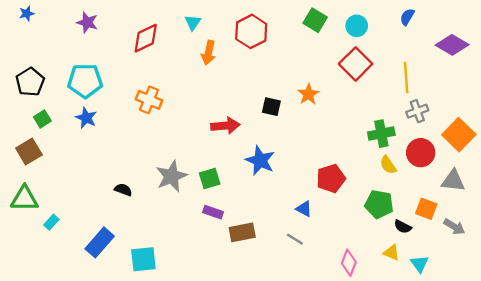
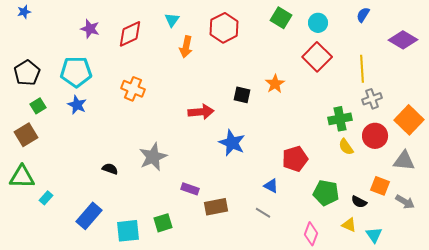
purple star: (87, 22) -> (90, 29), moved
green square: (210, 178) -> (163, 223), moved
green pentagon: (379, 204) -> (326, 193), moved

